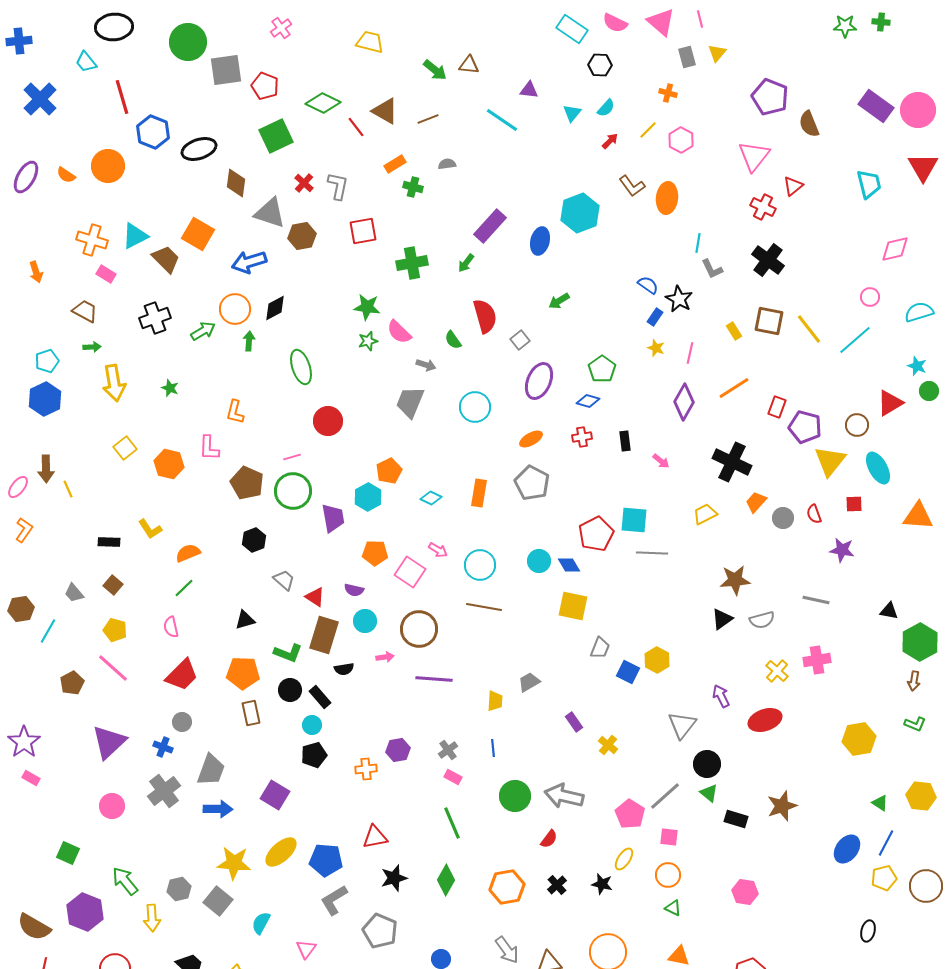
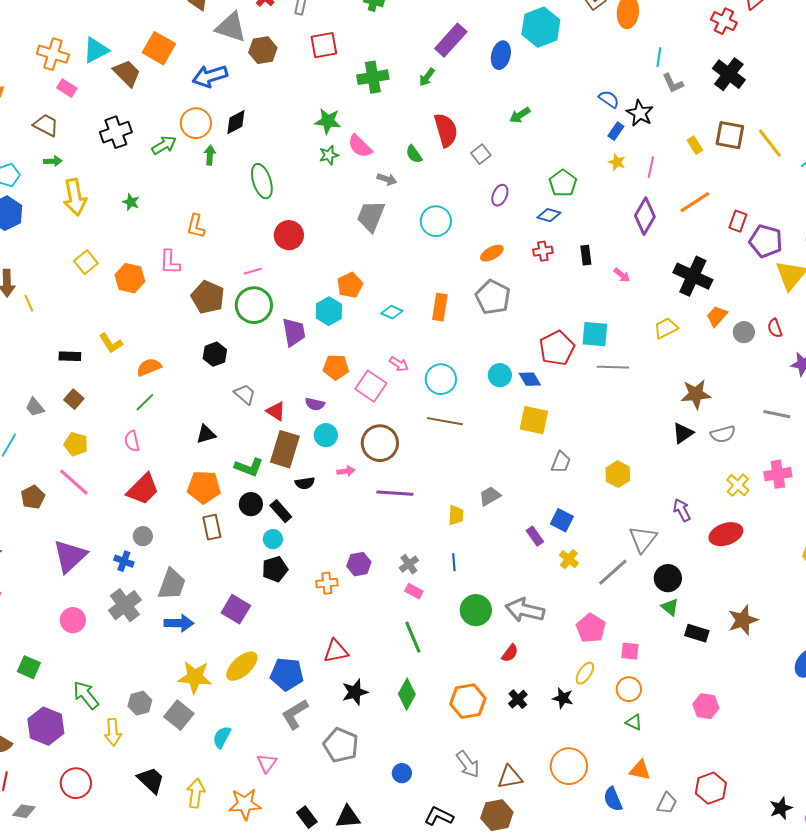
purple ellipse: (539, 381) -> (500, 195), size x0.6
blue square: (628, 672) -> (562, 520), moved
gray line: (665, 796) -> (613, 572), moved

